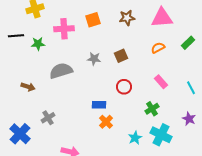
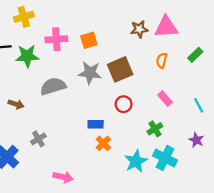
brown star: (127, 18) -> (139, 29), moved
orange square: (93, 20) -> (89, 40), moved
green star: (38, 44) -> (27, 56), size x1.5
orange semicircle: (158, 48) -> (162, 60), turned -48
brown square: (121, 56) -> (120, 69), size x1.6
gray star: (94, 59) -> (90, 73), size x1.5
cyan star: (135, 138) -> (136, 161), size x1.5

